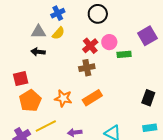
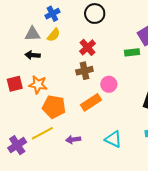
pink circle: (109, 42) -> (109, 84), moved
green rectangle: (124, 54) -> (132, 52), moved
orange star: (63, 98) -> (38, 85), moved
orange pentagon: (30, 101) -> (54, 107), moved, turned -30

